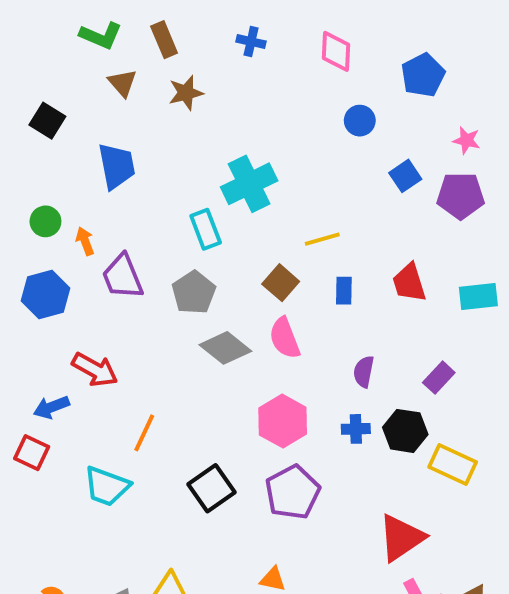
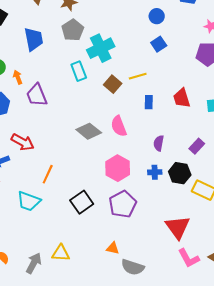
blue square: (405, 176) -> (159, 44), moved
brown square: (281, 283) -> (113, 84), moved
gray pentagon: (194, 293) -> (73, 30), moved
red triangle: (401, 538) -> (178, 227), turned -32

